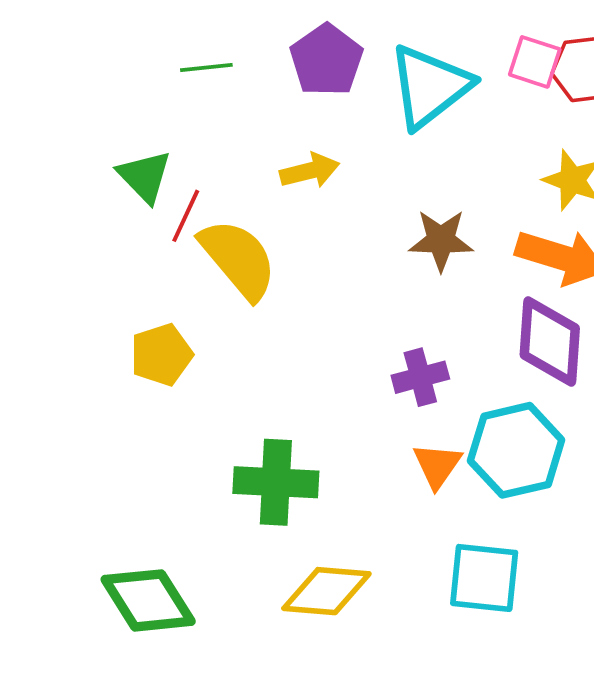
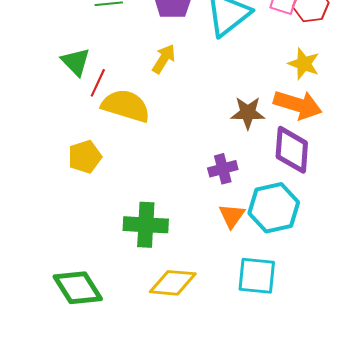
yellow arrow: (310, 171) -> (164, 59), turned -44
brown star: (441, 240) -> (248, 113), moved
yellow semicircle: (238, 259) -> (126, 106), turned -33

